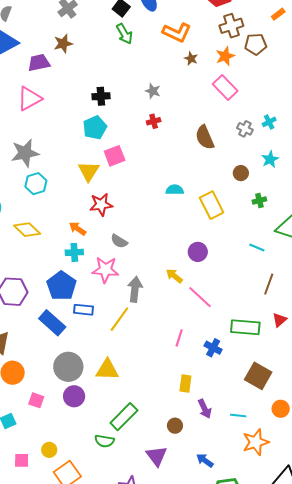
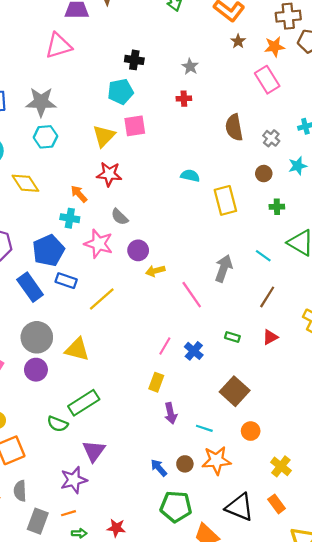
gray cross: (245, 129) -> (271, 138), moved
purple circle: (198, 252) -> (138, 250), moved
yellow arrow: (174, 276) -> (155, 271), moved, turned -66
gray arrow: (135, 289) -> (224, 268), moved
green rectangle: (245, 327) -> (232, 337), size x0.5
pink line: (179, 338) -> (165, 346), moved
brown circle: (175, 426) -> (185, 464), moved
purple triangle: (157, 456) -> (94, 451), moved

